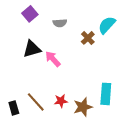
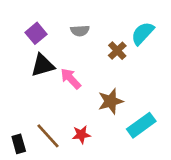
purple square: (30, 14) -> (36, 33), moved
cyan rectangle: (106, 94) -> (141, 125), turned 50
brown star: (83, 107) -> (111, 101), moved

